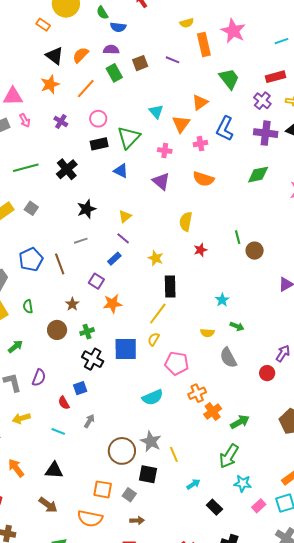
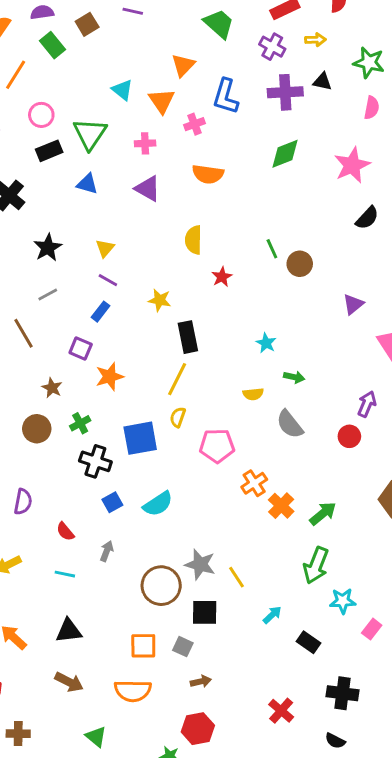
blue square: (80, 388) -> (112, 502), moved
cyan semicircle: (153, 397) -> (158, 504), moved

